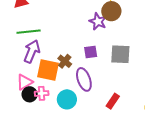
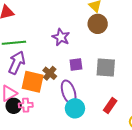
purple star: (98, 21) -> (61, 37), moved
cyan circle: (67, 99) -> (75, 108), moved
red rectangle: (113, 101) -> (110, 105), moved

